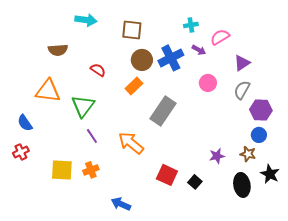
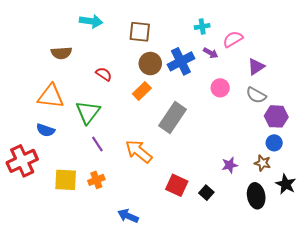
gray semicircle: (242, 90) -> (256, 95), turned -90
blue semicircle: (25, 123) -> (46, 130), moved, turned -36
red cross: (21, 152) -> (22, 161), size x1.8

